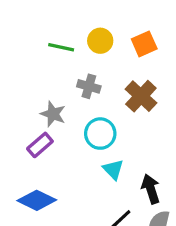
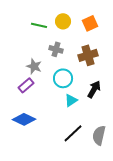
brown cross: (141, 96) -> (88, 55), turned 30
cyan triangle: (113, 169) -> (71, 100), turned 40
black arrow: (151, 189) -> (94, 89), moved, turned 48

